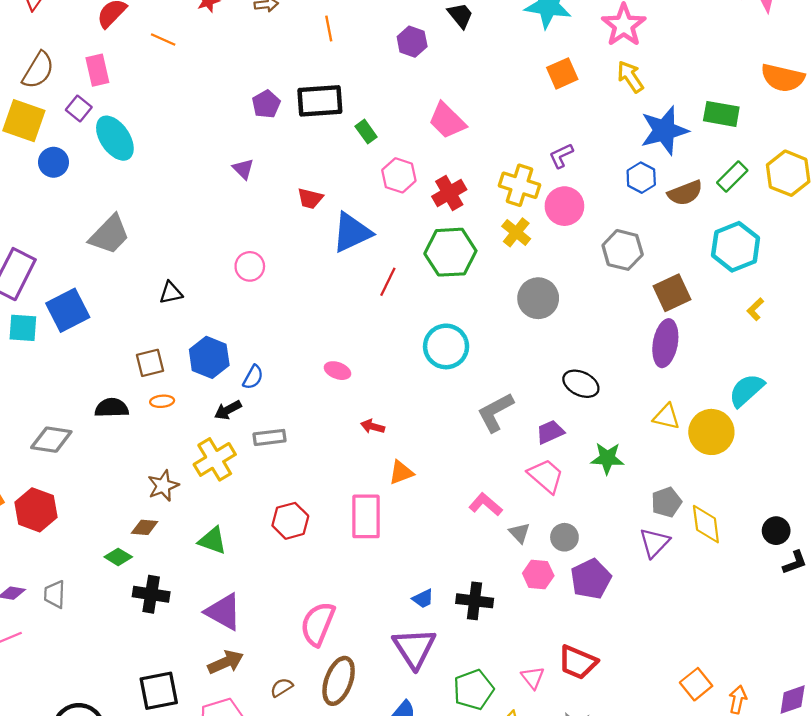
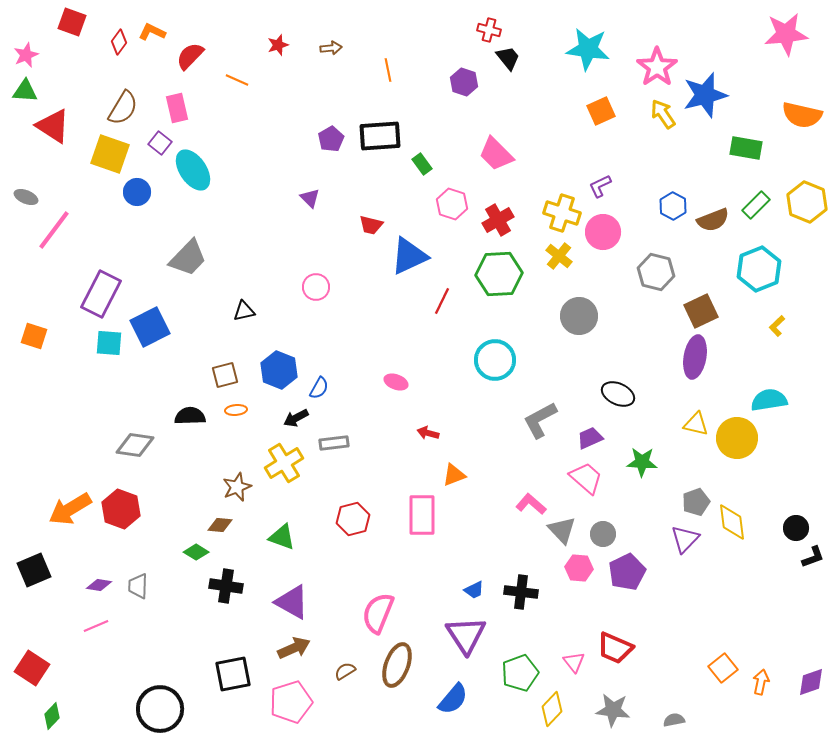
blue star: (664, 130) -> (705, 95), moved
cyan semicircle: (746, 390) -> (769, 400), turned 33
gray triangle: (520, 533) -> (562, 530), size x1.4

